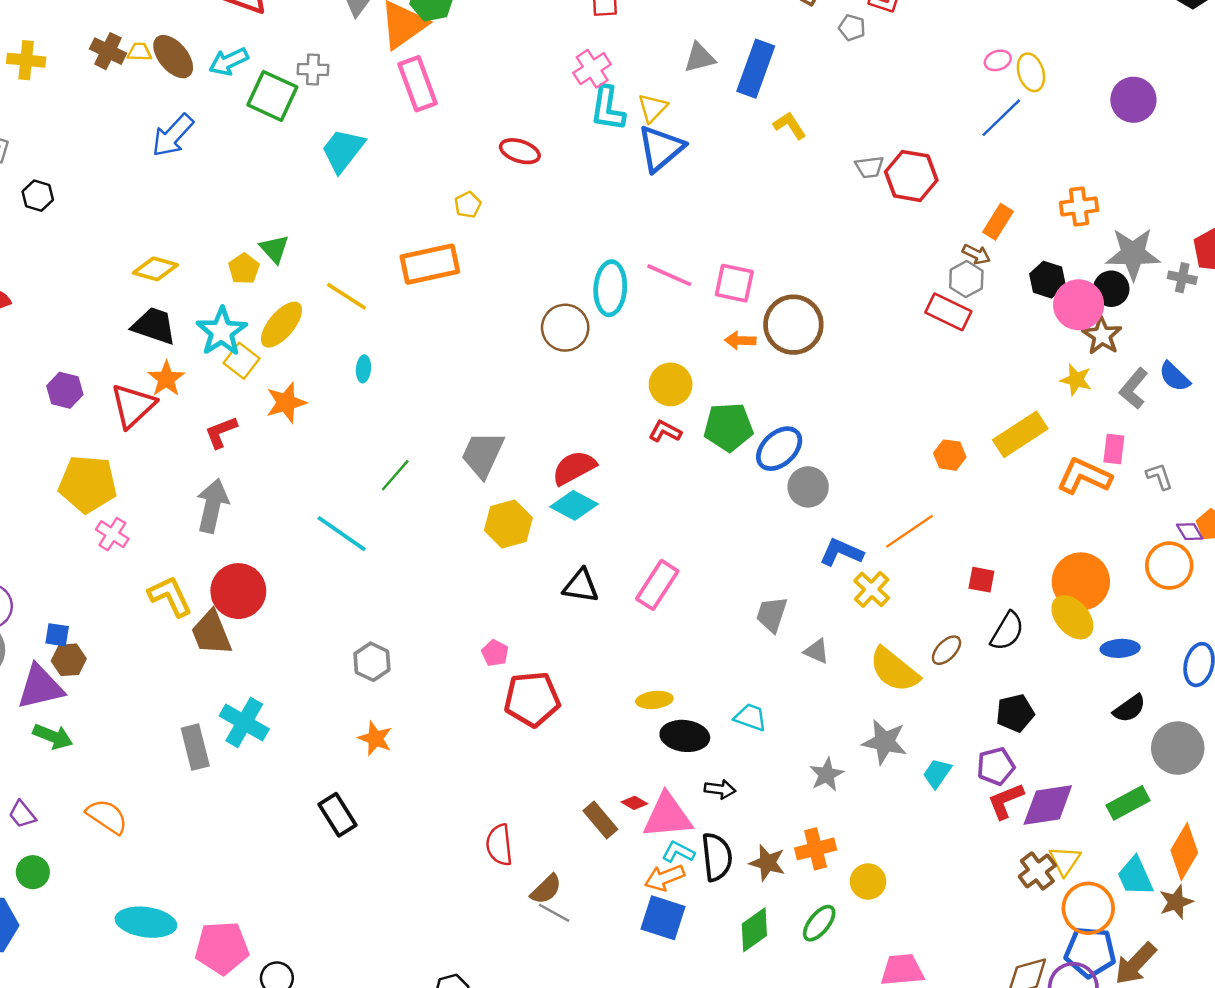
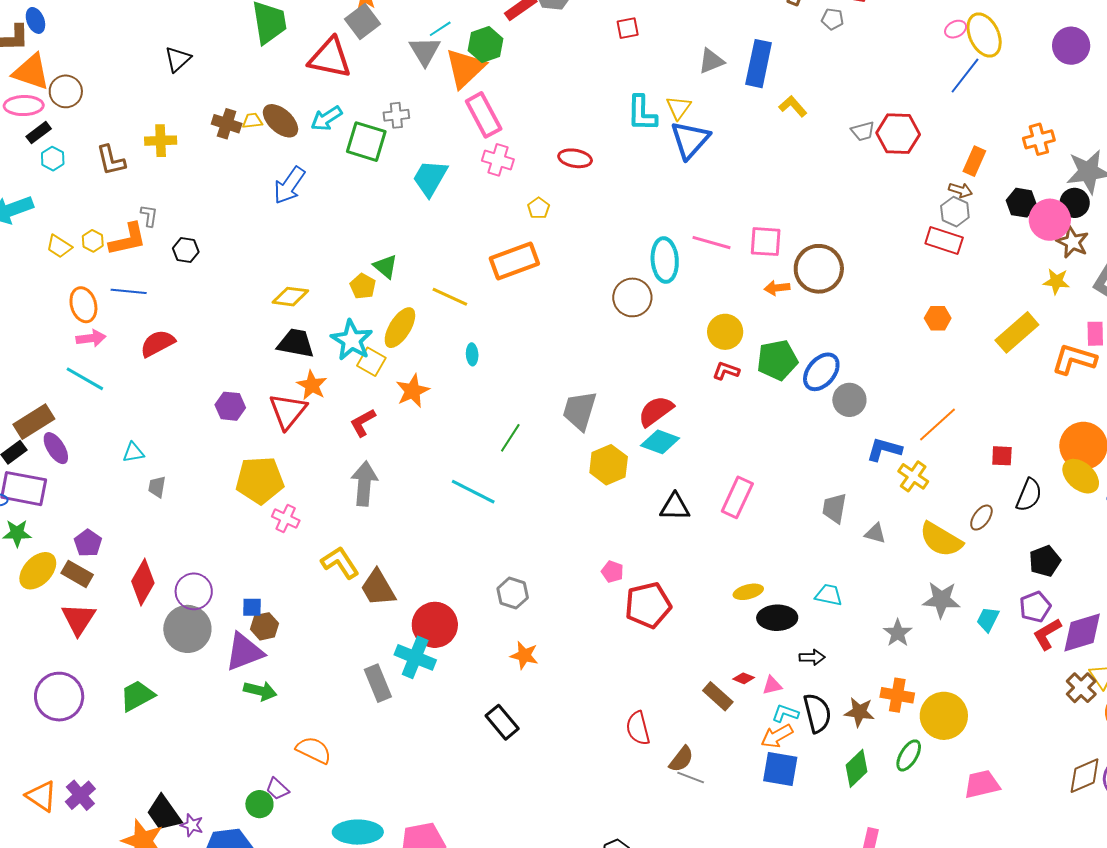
pink cross: (592, 69) -> (498, 160), moved, turned -32
yellow ellipse: (1031, 72) -> (984, 35), size x1.4
orange hexagon: (950, 455) -> (938, 318), moved
red circle: (238, 591) -> (435, 625), moved
purple trapezoid: (22, 814) -> (277, 789), moved
pink triangle: (667, 816) -> (772, 685), size x0.5
orange cross: (816, 849) -> (897, 695), turned 32
yellow circle: (868, 882) -> (944, 716), size x1.6

